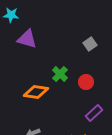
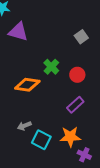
purple rectangle: (94, 113) -> (75, 105), moved

